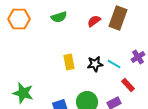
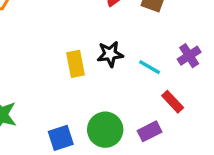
black star: (95, 64) -> (110, 54), moved

